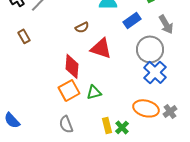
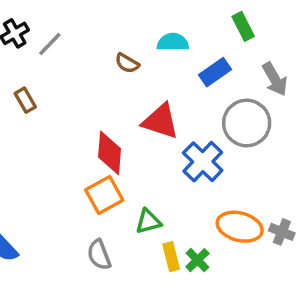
brown semicircle: (82, 27) -> (127, 63), moved, turned 56
blue cross: (155, 72) -> (203, 162), moved
green triangle: (94, 92) -> (148, 221), moved
gray cross: (170, 111) -> (282, 232), turned -32

